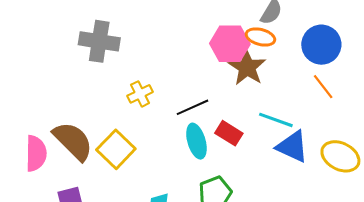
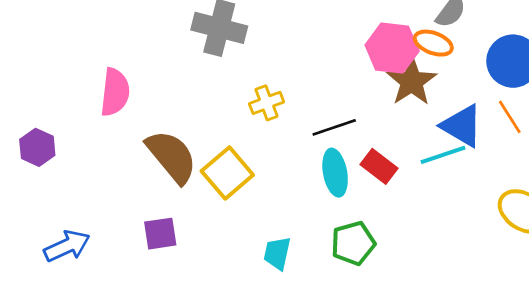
cyan line: (276, 120) -> (443, 155), turned -44
blue triangle: (292, 147) -> (462, 126), moved
pink semicircle: (36, 153) -> (115, 92), moved

